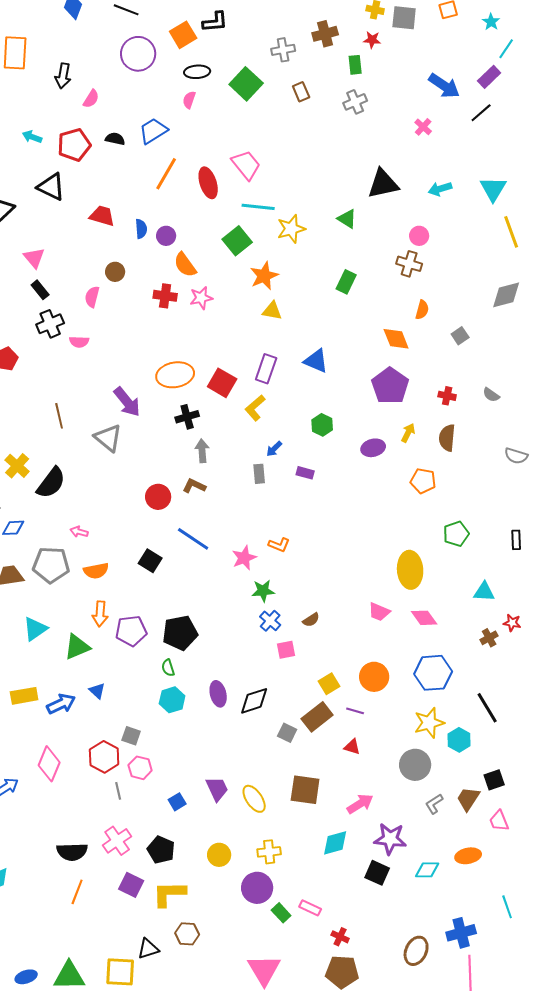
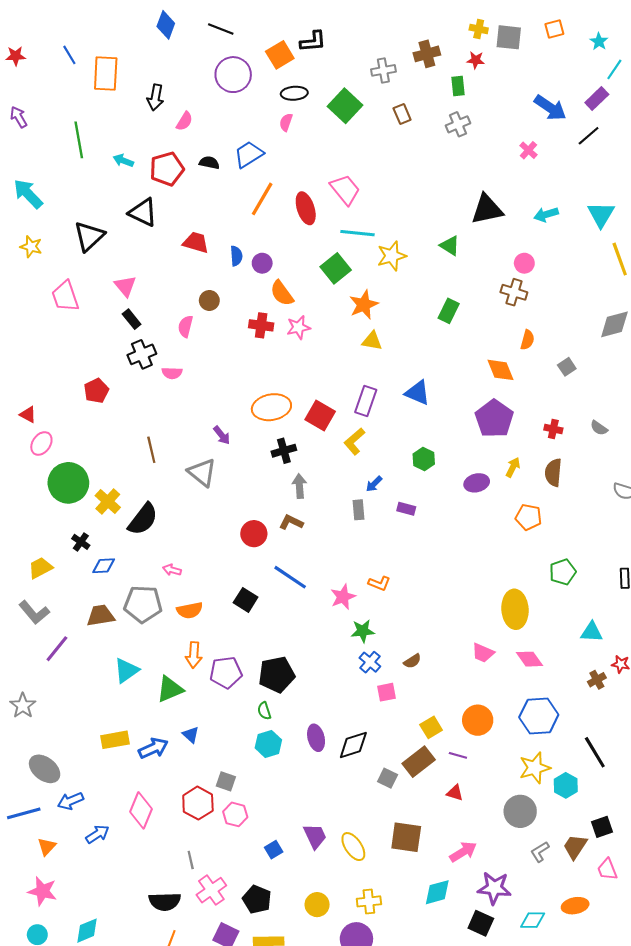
purple arrow: (127, 402) -> (222, 435), size x0.6
gray line: (118, 791) -> (191, 860), moved

